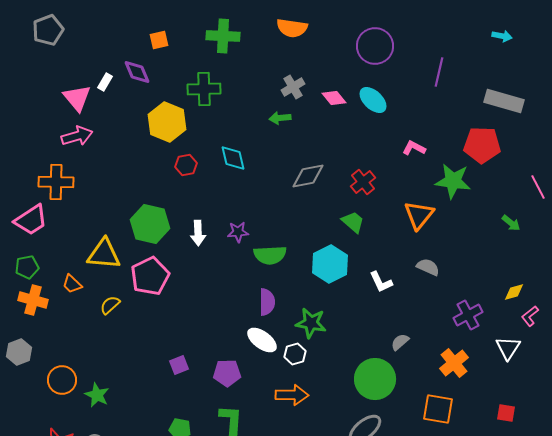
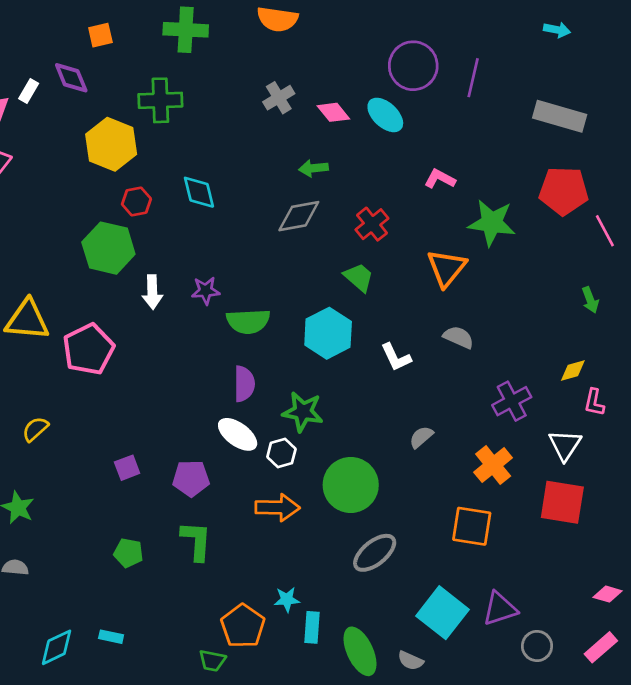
purple circle: (375, 46) -> (413, 66), moved
green arrow: (280, 118) -> (313, 168), moved
red pentagon: (482, 145) -> (564, 191), moved
green arrow: (511, 223) -> (590, 300), moved, turned 30
green hexagon: (150, 224) -> (108, 248), moved
yellow semicircle: (110, 305) -> (35, 429), moved
pink L-shape: (530, 316) -> (594, 402), turned -40
green circle: (375, 379) -> (351, 485), moved
red square: (506, 413) -> (562, 502), moved, size x1.8

